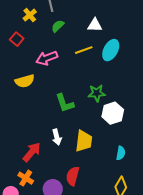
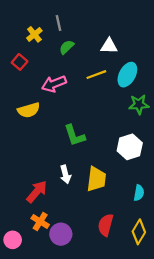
green star: (97, 93) -> (139, 104), moved
red semicircle: (73, 176) -> (106, 225), moved
orange cross: (26, 178) -> (40, 221), moved

